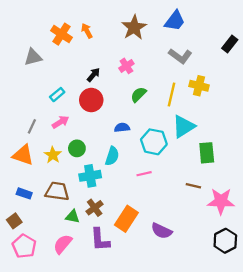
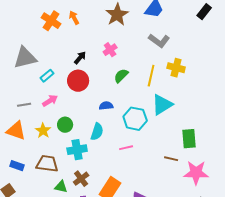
black rectangle: (230, 44) -> (204, 12), moved
gray triangle: (33, 57) -> (25, 58), moved, size x1.4
gray line: (32, 126) -> (24, 105), turned 56
green rectangle: (207, 153) -> (189, 139), moved

